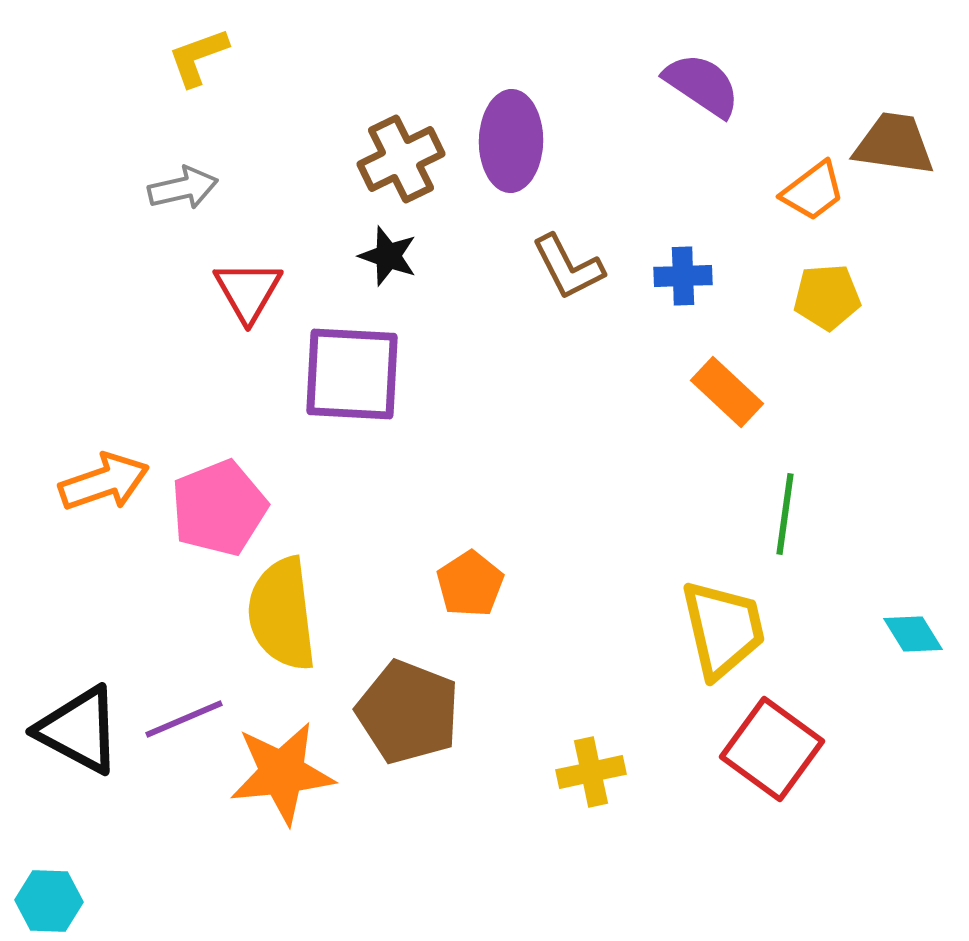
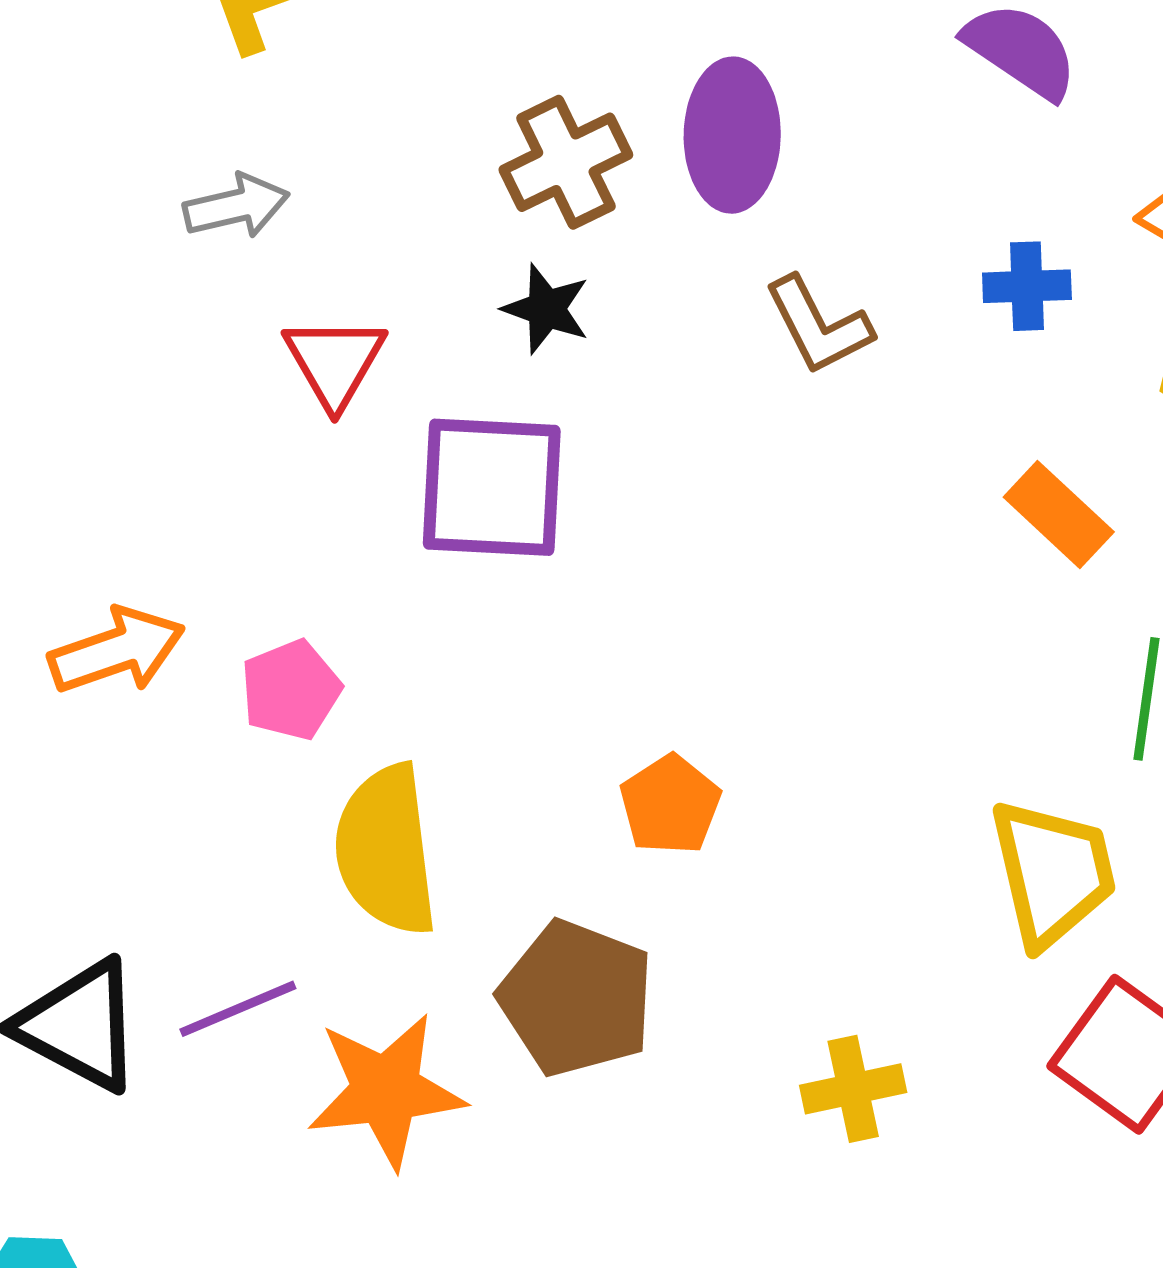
blue cross: (683, 276) -> (1027, 286), moved
pink pentagon: (219, 508) -> (291, 690), size x0.7

